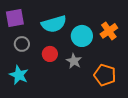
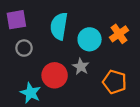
cyan semicircle: (54, 24) -> (59, 26), turned 115
red circle: (50, 54) -> (55, 75), moved, size x1.5
cyan star: (19, 75) -> (31, 93), moved

